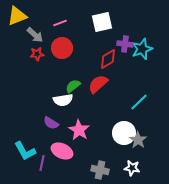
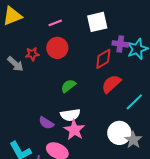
gray arrow: (35, 35) -> (15, 64), moved
red semicircle: (98, 84) -> (111, 84), moved
white semicircle: (63, 100) -> (70, 115), moved

